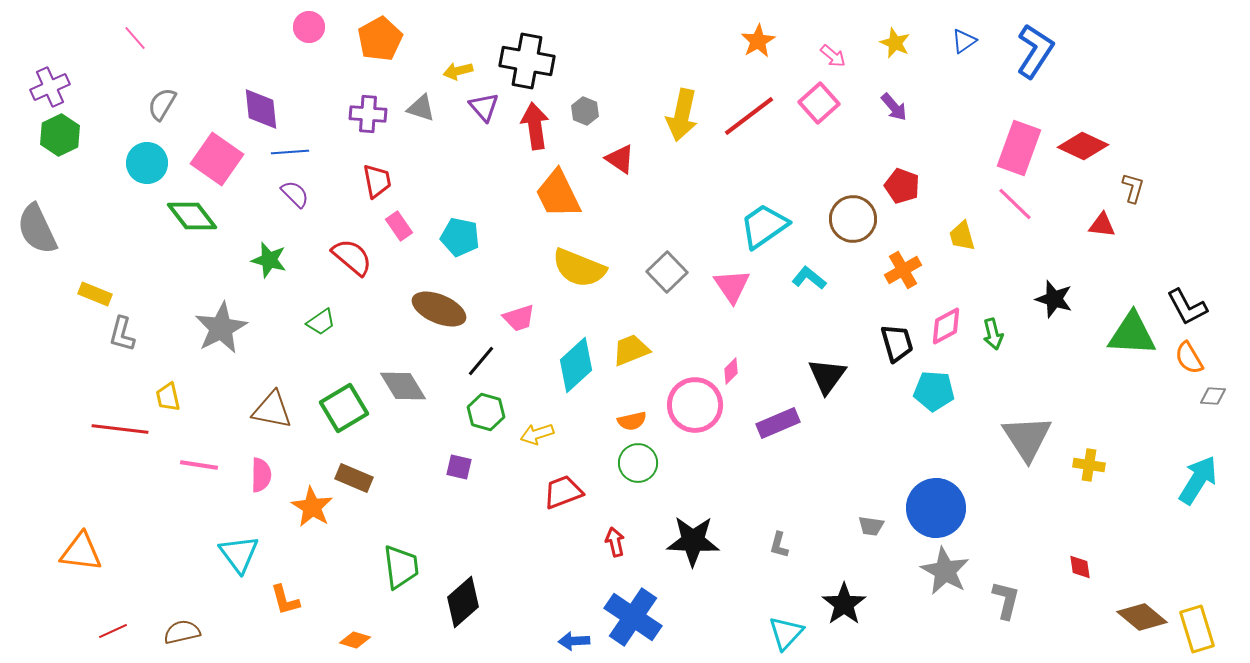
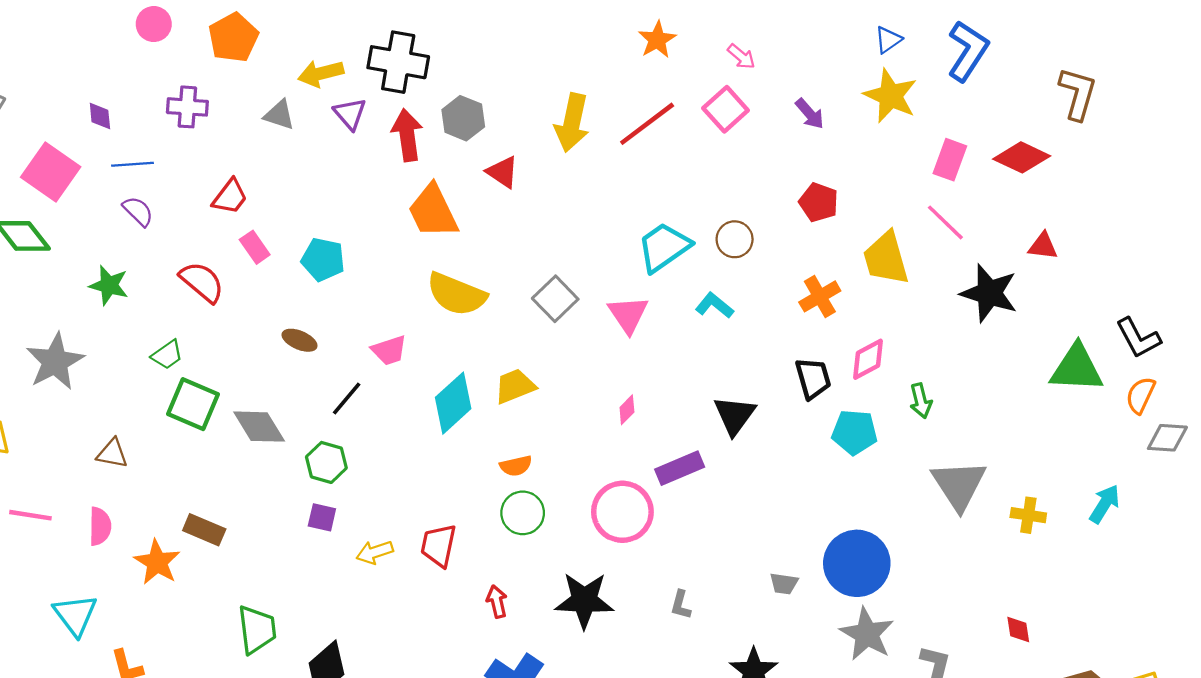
yellow star: (895, 43) -> (890, 96), moved, size x1.6
yellow arrow: (458, 71) -> (321, 73), size x1.4
purple diamond: (261, 109) -> (100, 116), size x0.6
gray hexagon: (585, 111) -> (463, 118), size x1.4
purple cross: (368, 114) -> (187, 107), moved
pink rectangle: (1019, 148) -> (950, 160), size x0.7
red trapezoid: (377, 181) -> (230, 197), turned 48
brown L-shape: (1133, 188) -> (1078, 94), moved, size x1.6
brown circle: (853, 219) -> (735, 239), moved, size x0.7
yellow trapezoid: (962, 236) -> (886, 258), size x1.6
black star: (1054, 299) -> (989, 293), moved, size x1.4
brown ellipse: (439, 309) -> (300, 340), size x0.6
green arrow: (993, 334) -> (921, 401), moved
orange semicircle: (1189, 358) -> (1140, 395), turned 56
gray diamond: (1213, 396) -> (1167, 438), size x1.4
pink circle: (695, 405) -> (622, 512), moved
green square: (344, 408) -> (193, 404), moved, turned -36
brown triangle: (272, 410) -> (112, 453), size x0.7
green hexagon: (486, 412) -> (326, 462), moved
yellow arrow: (537, 434) -> (375, 552), moved
cyan arrow: (1198, 480) -> (1105, 504), moved, size x0.7
red trapezoid: (563, 492) -> (439, 545), turned -57

